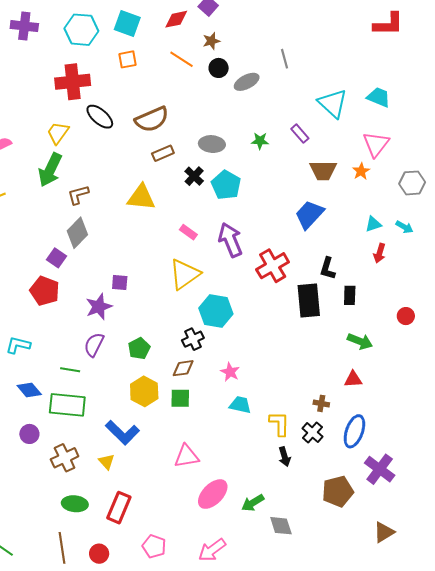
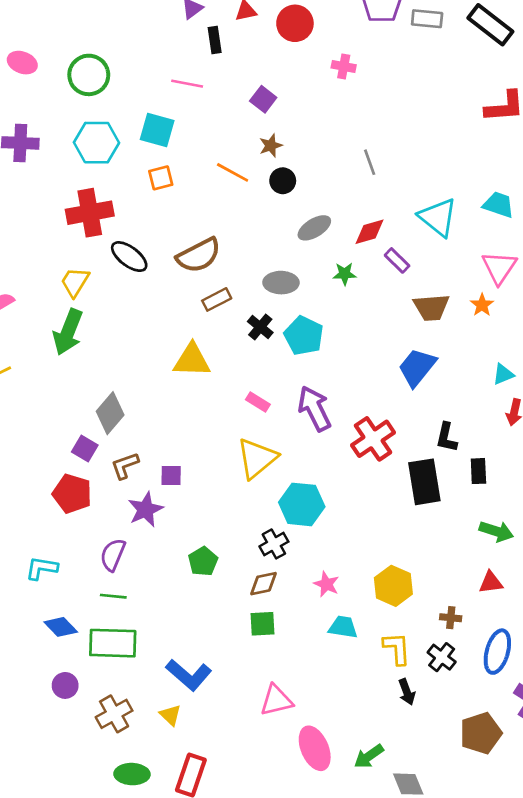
red diamond: (176, 19) -> (369, 232), moved
gray ellipse: (247, 82) -> (314, 228), moved
brown L-shape: (78, 195) -> (125, 466), moved
purple semicircle: (94, 345) -> (113, 555), moved
yellow hexagon: (144, 391) -> (393, 586), moved
pink ellipse: (213, 494) -> (315, 748), turned -64

